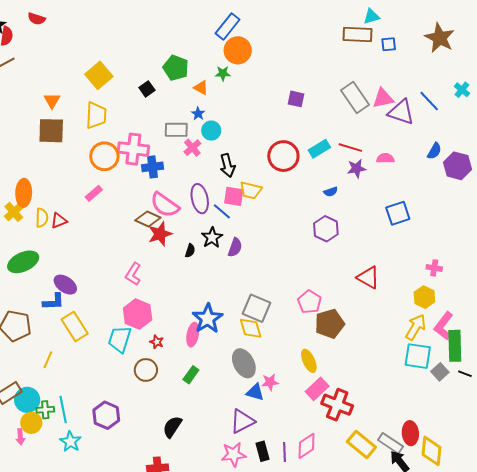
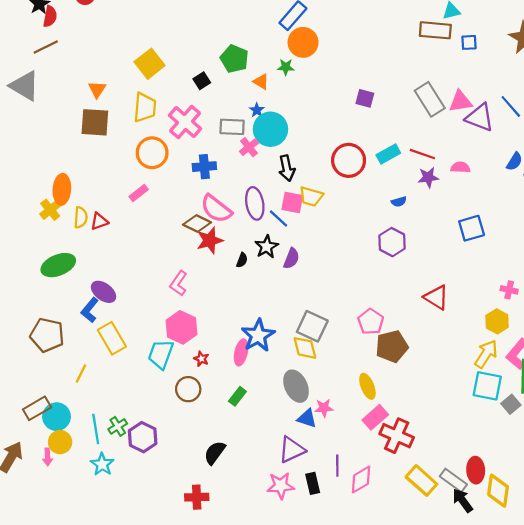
cyan circle: (211, 131) -> (270, 129), size x1.6
pink cross: (133, 149) -> (185, 122), moved, turned 32
blue L-shape: (53, 302) -> (90, 310), turned 130
green cross: (45, 410) -> (118, 426), moved, turned -30
purple line: (284, 452) -> (337, 466), moved

